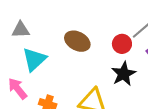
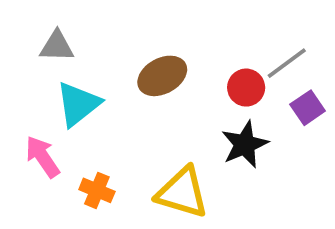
brown ellipse: (77, 41) -> (162, 76), turned -60

